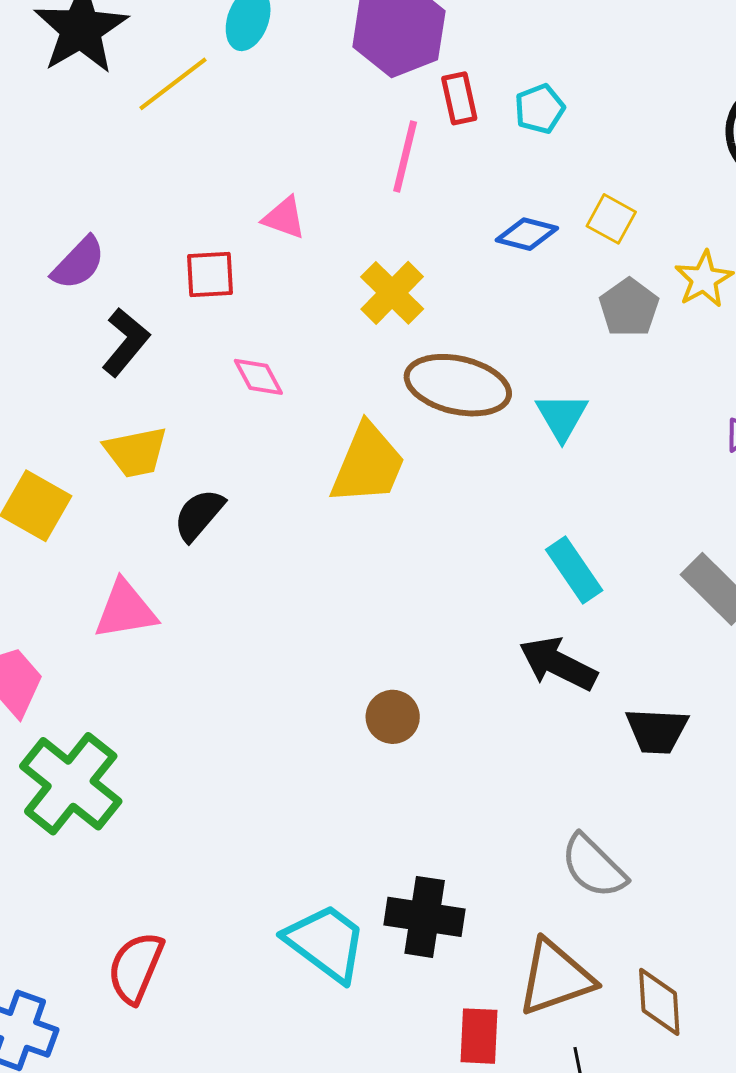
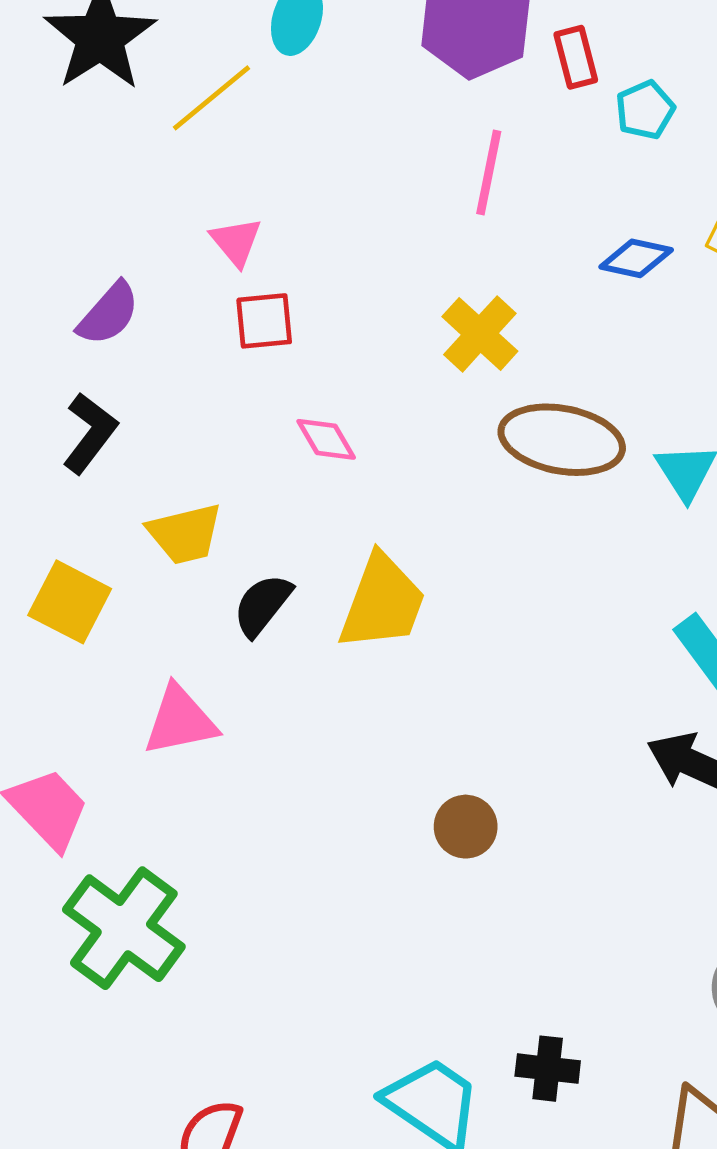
red rectangle: (459, 98) -> (576, 57), moved
pink triangle: (284, 218) -> (236, 242), moved, turned 33
black L-shape: (126, 342) -> (90, 433), moved
yellow trapezoid: (368, 464) -> (382, 602), moved
brown circle: (393, 717) -> (466, 827), moved
black cross: (425, 917) -> (548, 1069), size x0.7

